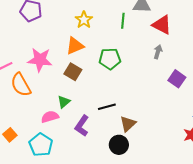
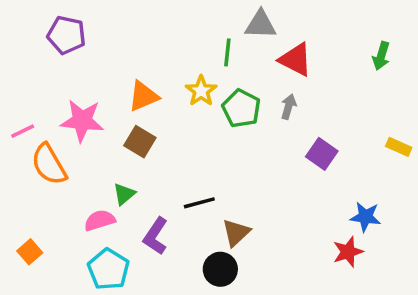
yellow star: (84, 20) -> (201, 91), moved
green pentagon: (110, 59) -> (241, 108), moved, turned 30
cyan pentagon: (41, 145) -> (108, 269), moved

